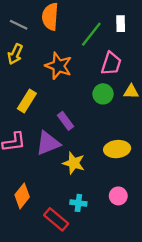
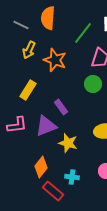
yellow arrow: (15, 54) -> (29, 50), moved
orange diamond: (22, 196) -> (41, 167), moved

